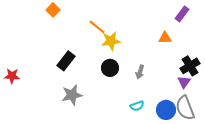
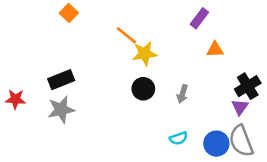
purple rectangle: (182, 14) -> (199, 18), moved
black rectangle: (66, 61) -> (61, 80), moved, turned 30
gray star: (72, 95) -> (61, 110), moved

